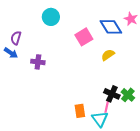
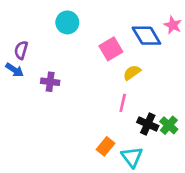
yellow semicircle: (108, 55) -> (132, 73), moved
pink line: (107, 106) -> (123, 103), moved
orange rectangle: (80, 111) -> (106, 146), turned 48

